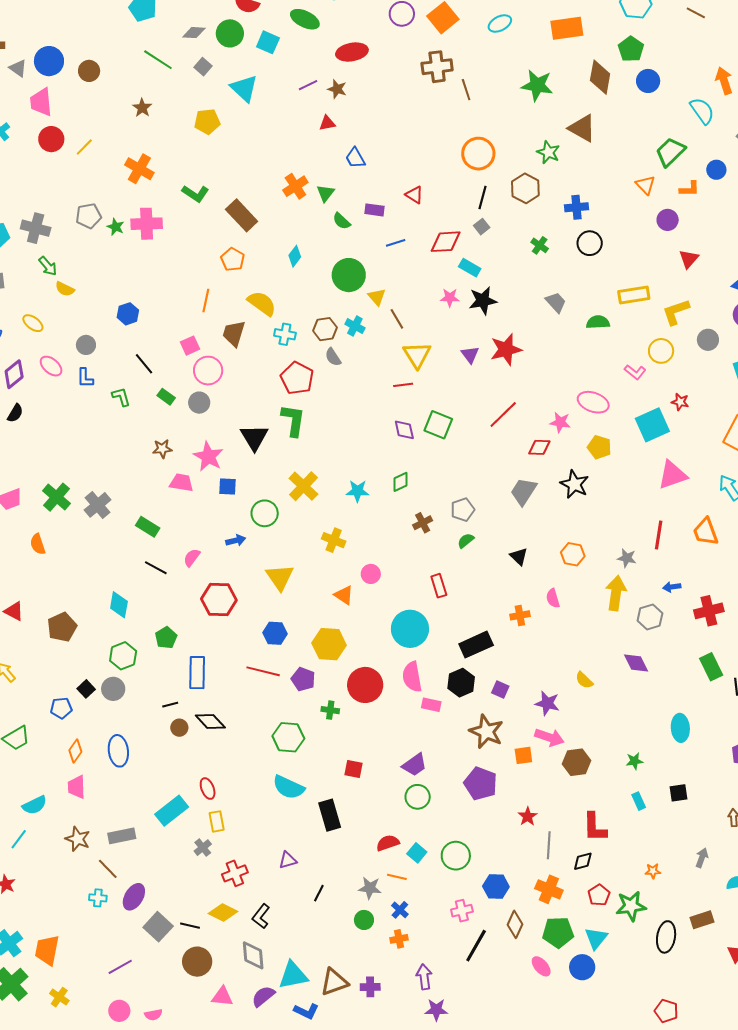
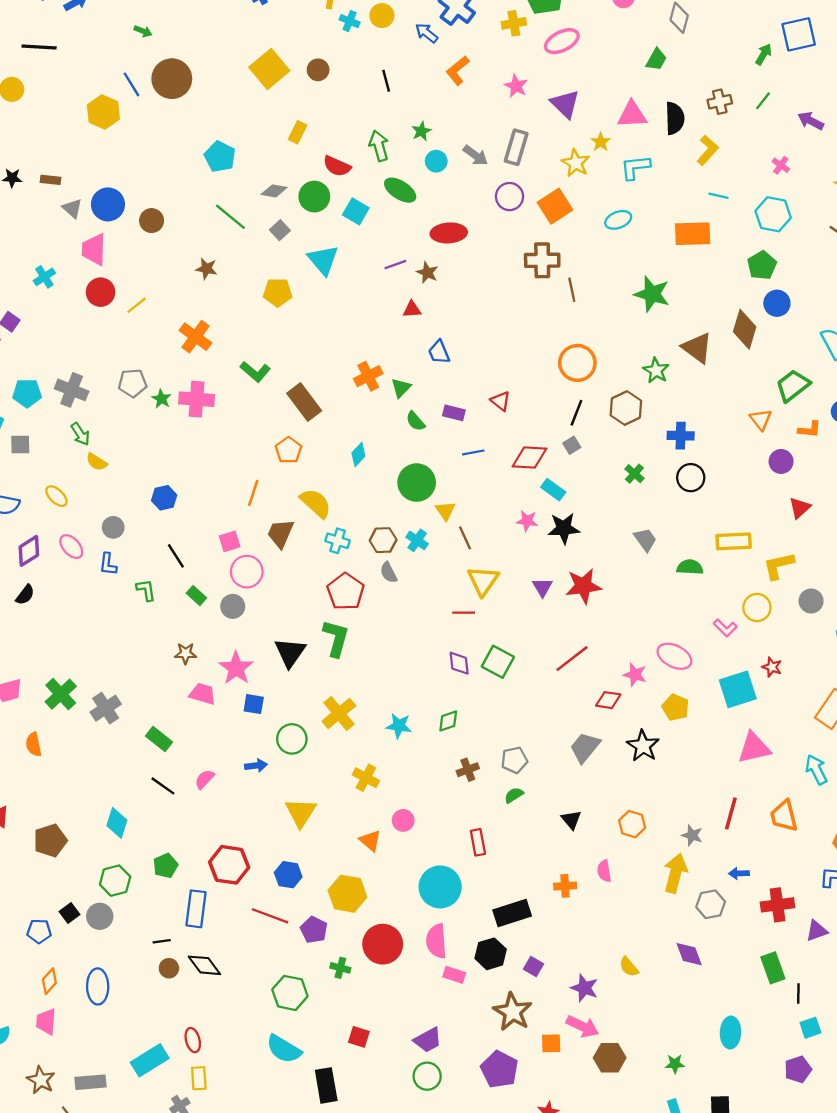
brown diamond: (600, 77) -> (745, 329), moved
brown star: (142, 108) -> (206, 269), turned -30
red hexagon: (219, 599) -> (229, 865), moved

